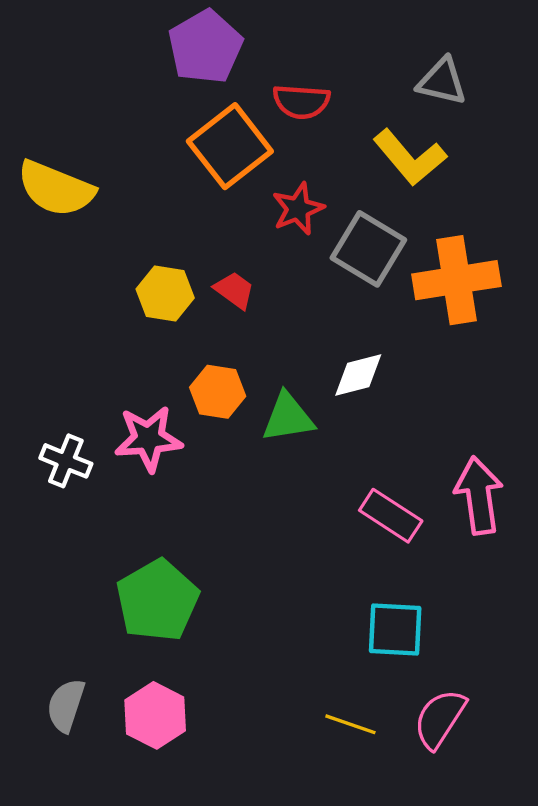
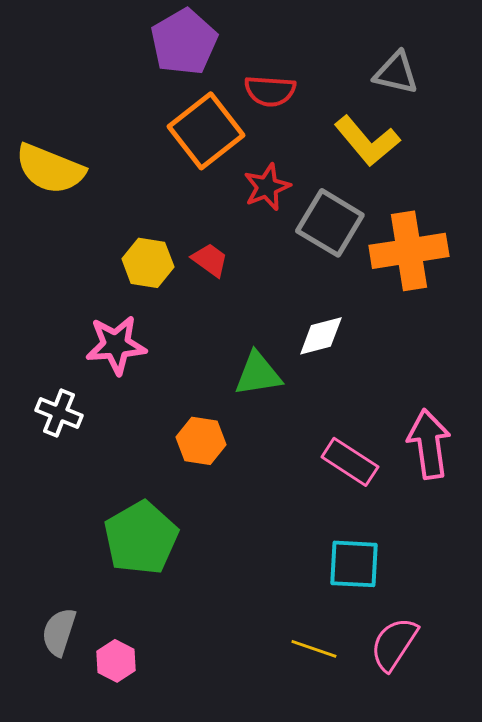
orange hexagon: (218, 392) -> (201, 441), moved
pink star: (148, 439) -> (116, 345), moved
pink hexagon: (155, 715) -> (116, 661), moved, size x0.7

